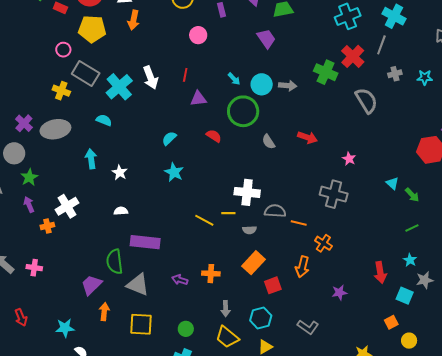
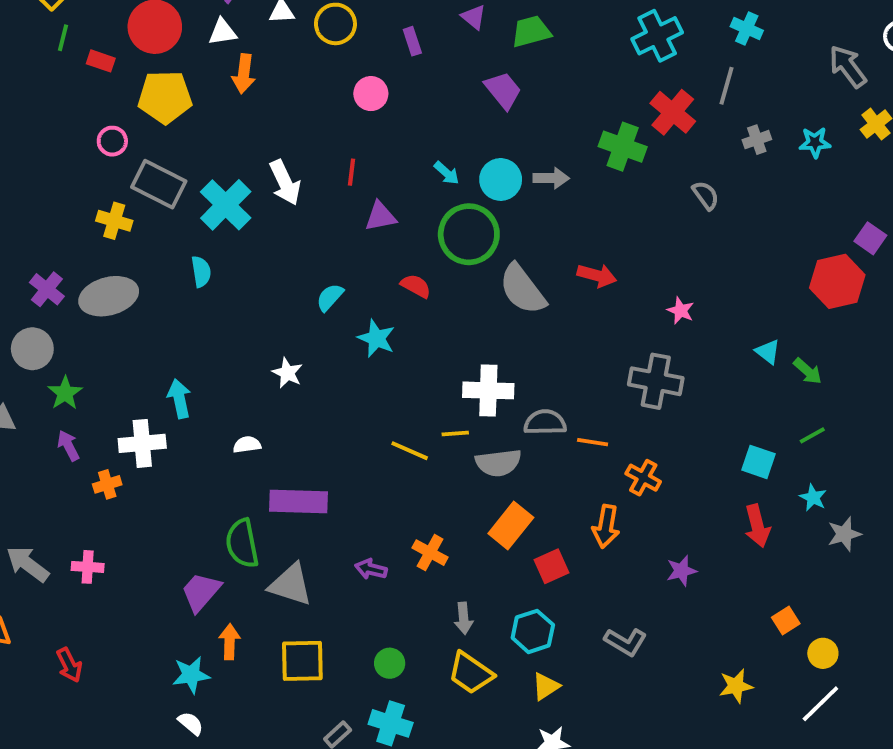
cyan cross: (394, 16) -> (747, 28), size x0.7
gray semicircle: (366, 100) -> (706, 195), size x0.6
cyan semicircle: (104, 120) -> (201, 272), turned 63
gray semicircle: (269, 142) -> (522, 289), size x1.8
cyan arrow: (91, 159) -> (179, 399), moved
white star: (120, 172) -> (287, 373), moved
cyan star: (174, 172) -> (376, 338), moved
white cross: (67, 206) -> (142, 443), turned 30
gray semicircle: (249, 230) -> (498, 463), size x1.6
orange cross: (211, 274) -> (430, 553), turned 30
cyan square: (405, 296) -> (759, 462), moved
cyan star: (65, 328) -> (191, 675), moved

